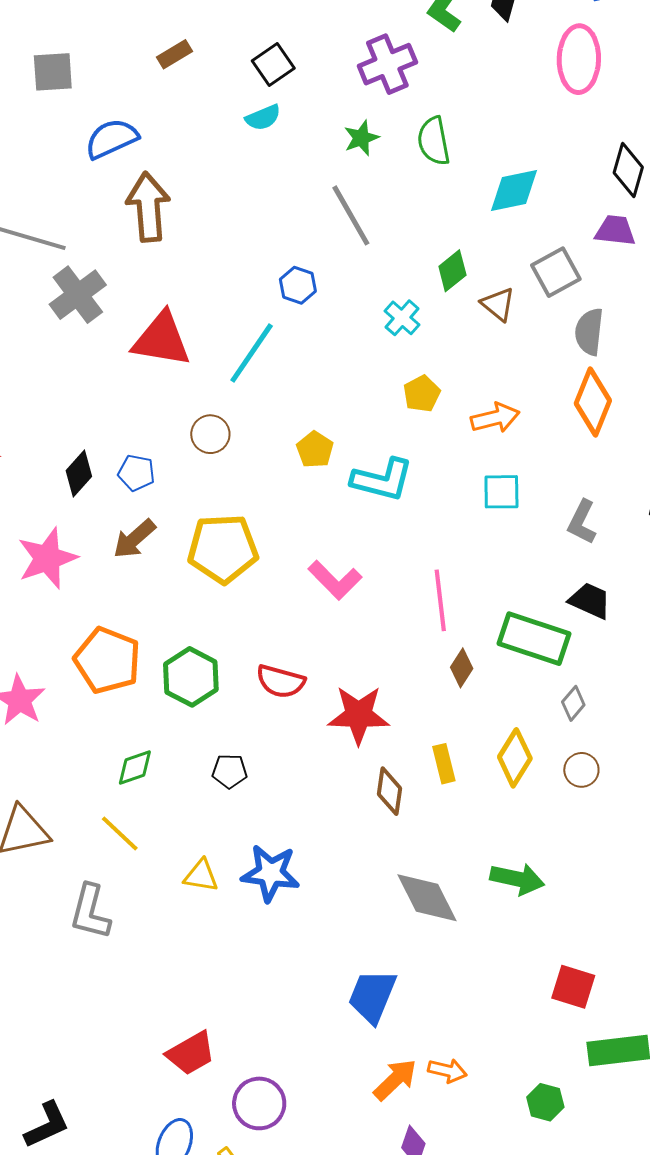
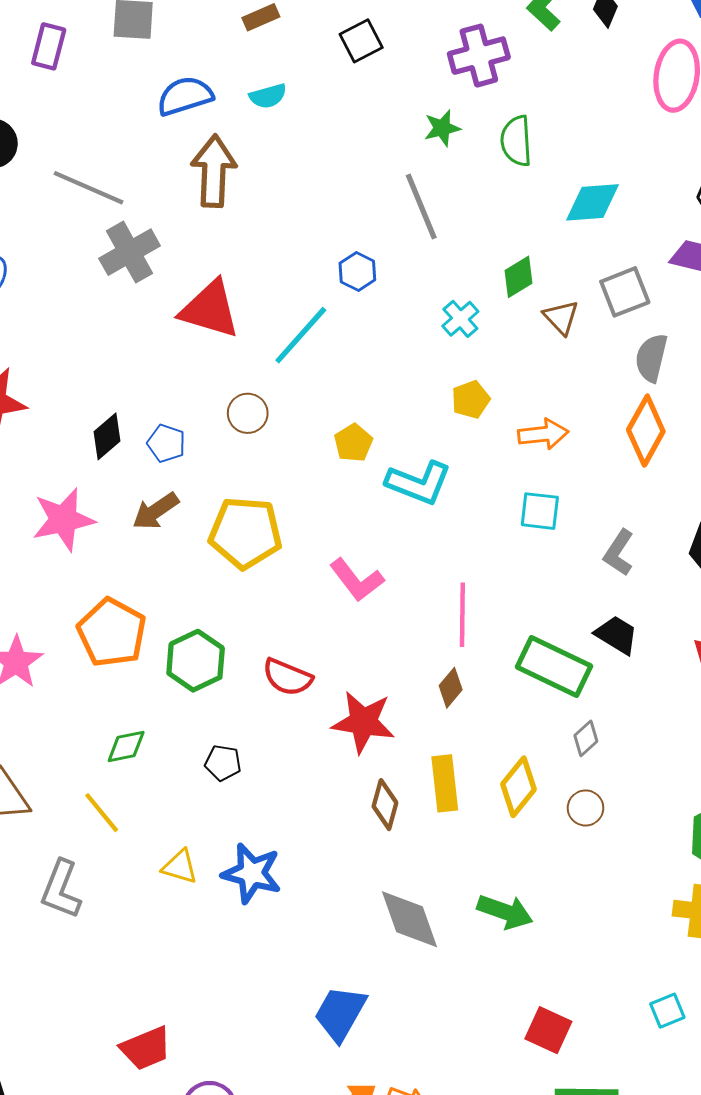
cyan semicircle: (263, 118) -> (268, 96), moved
brown diamond: (462, 668) -> (451, 688), moved
yellow rectangle: (444, 764) -> (445, 783), size x1.4

